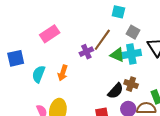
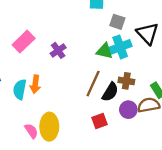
brown line: (102, 40) -> (93, 84), moved
purple cross: (86, 52) -> (58, 50), moved
orange arrow: (63, 73) -> (35, 84), moved

